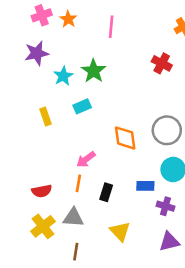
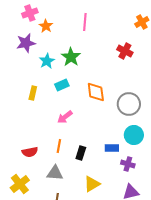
orange star: (68, 19) -> (46, 26), moved
yellow rectangle: (45, 116) -> (33, 93), turned 32
orange diamond: (125, 138) -> (96, 92), moved
pink arrow: (86, 159) -> (65, 117), moved
yellow cross: (43, 226) -> (20, 184), moved
yellow triangle: (120, 231) -> (92, 184), turned 42

